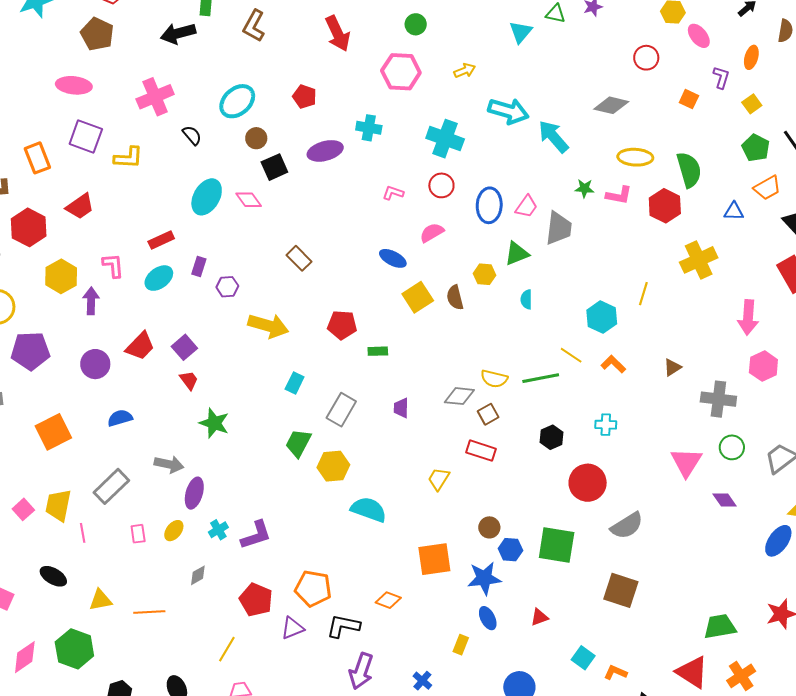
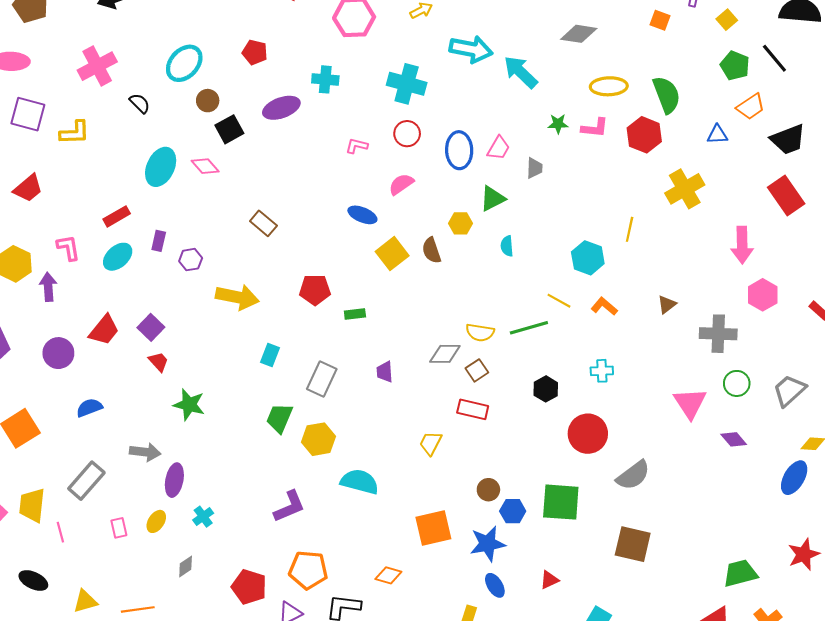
gray trapezoid: (559, 228) -> (534, 168), size x0.6
purple L-shape: (256, 535) -> (289, 506), moved

